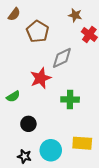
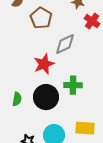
green semicircle: (13, 96) -> (17, 99), moved, turned -48
black circle: (28, 124) -> (46, 97), moved, size x1.6

